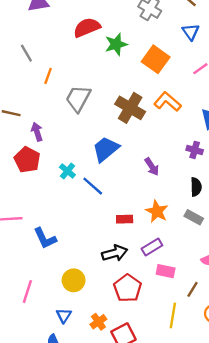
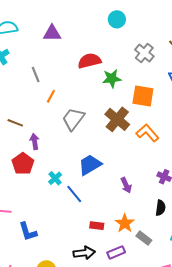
orange square: (156, 59) -> (143, 96), turned -35
brown cross: (130, 108) -> (117, 119), moved
gray rectangle: (194, 217) -> (144, 238), moved

